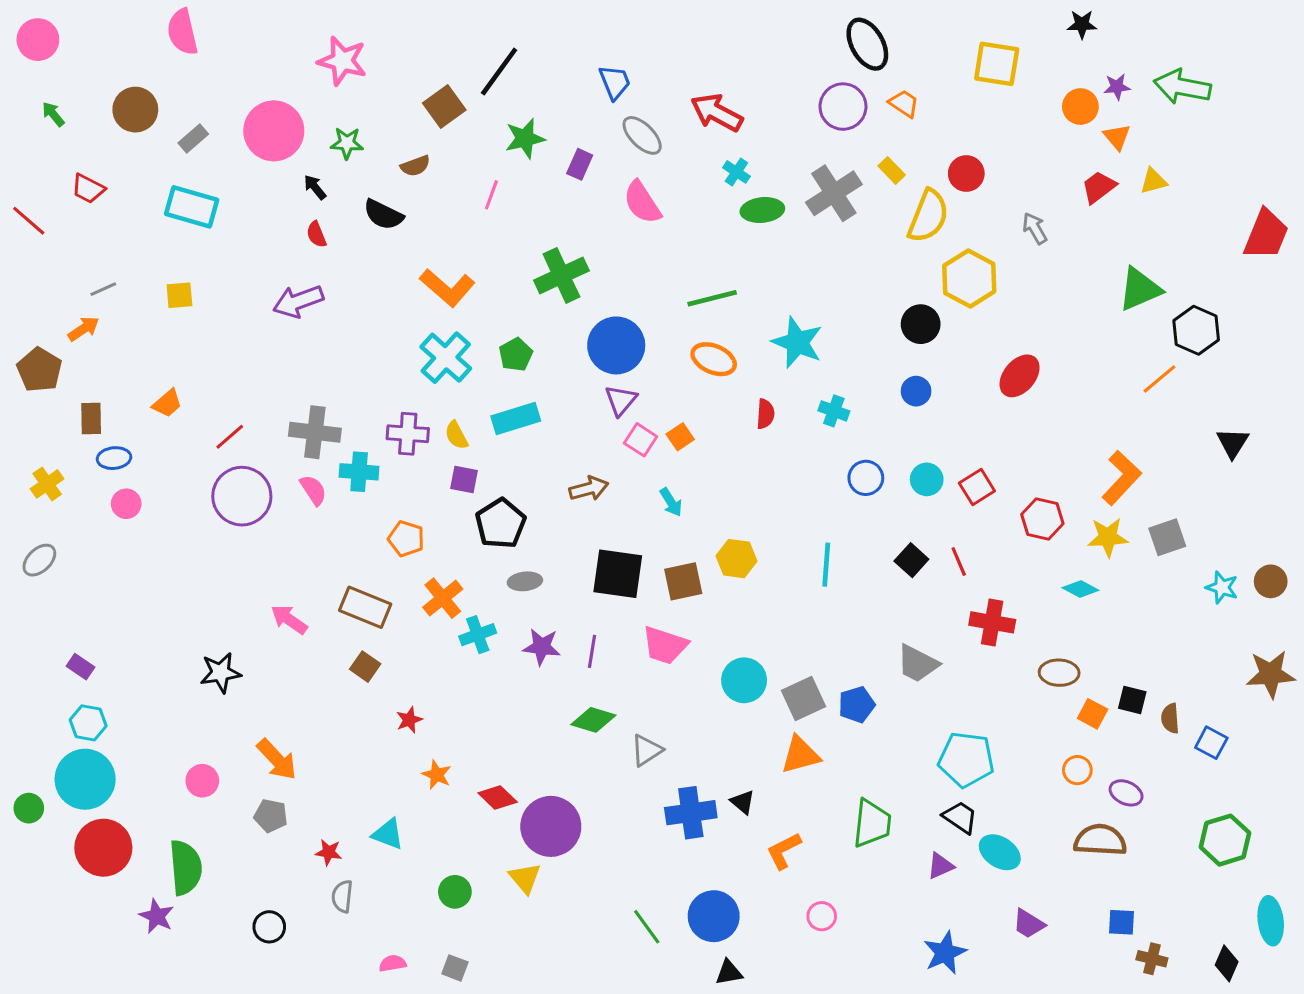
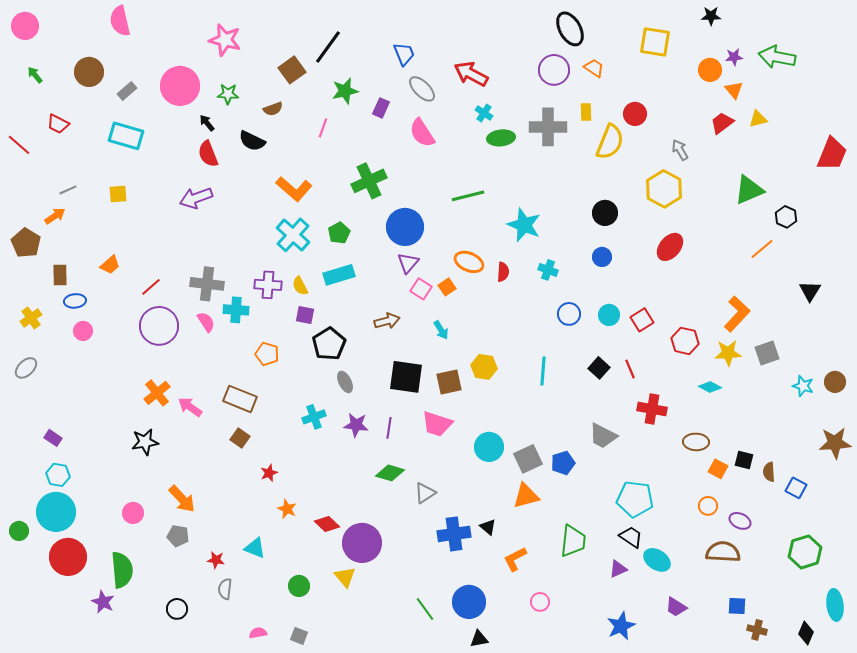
yellow rectangle: (892, 170) -> (586, 112), turned 42
gray cross: (834, 193) -> (548, 127), turned 33
red semicircle: (316, 234) -> (208, 154), size x1.5
yellow hexagon: (969, 279) -> (664, 189), moved
black hexagon: (1196, 330) -> (786, 217), size x0.7
orange ellipse: (714, 359) -> (469, 262), moved
gray ellipse: (525, 581) -> (345, 382), turned 70
orange cross: (443, 598) -> (157, 393), moved

